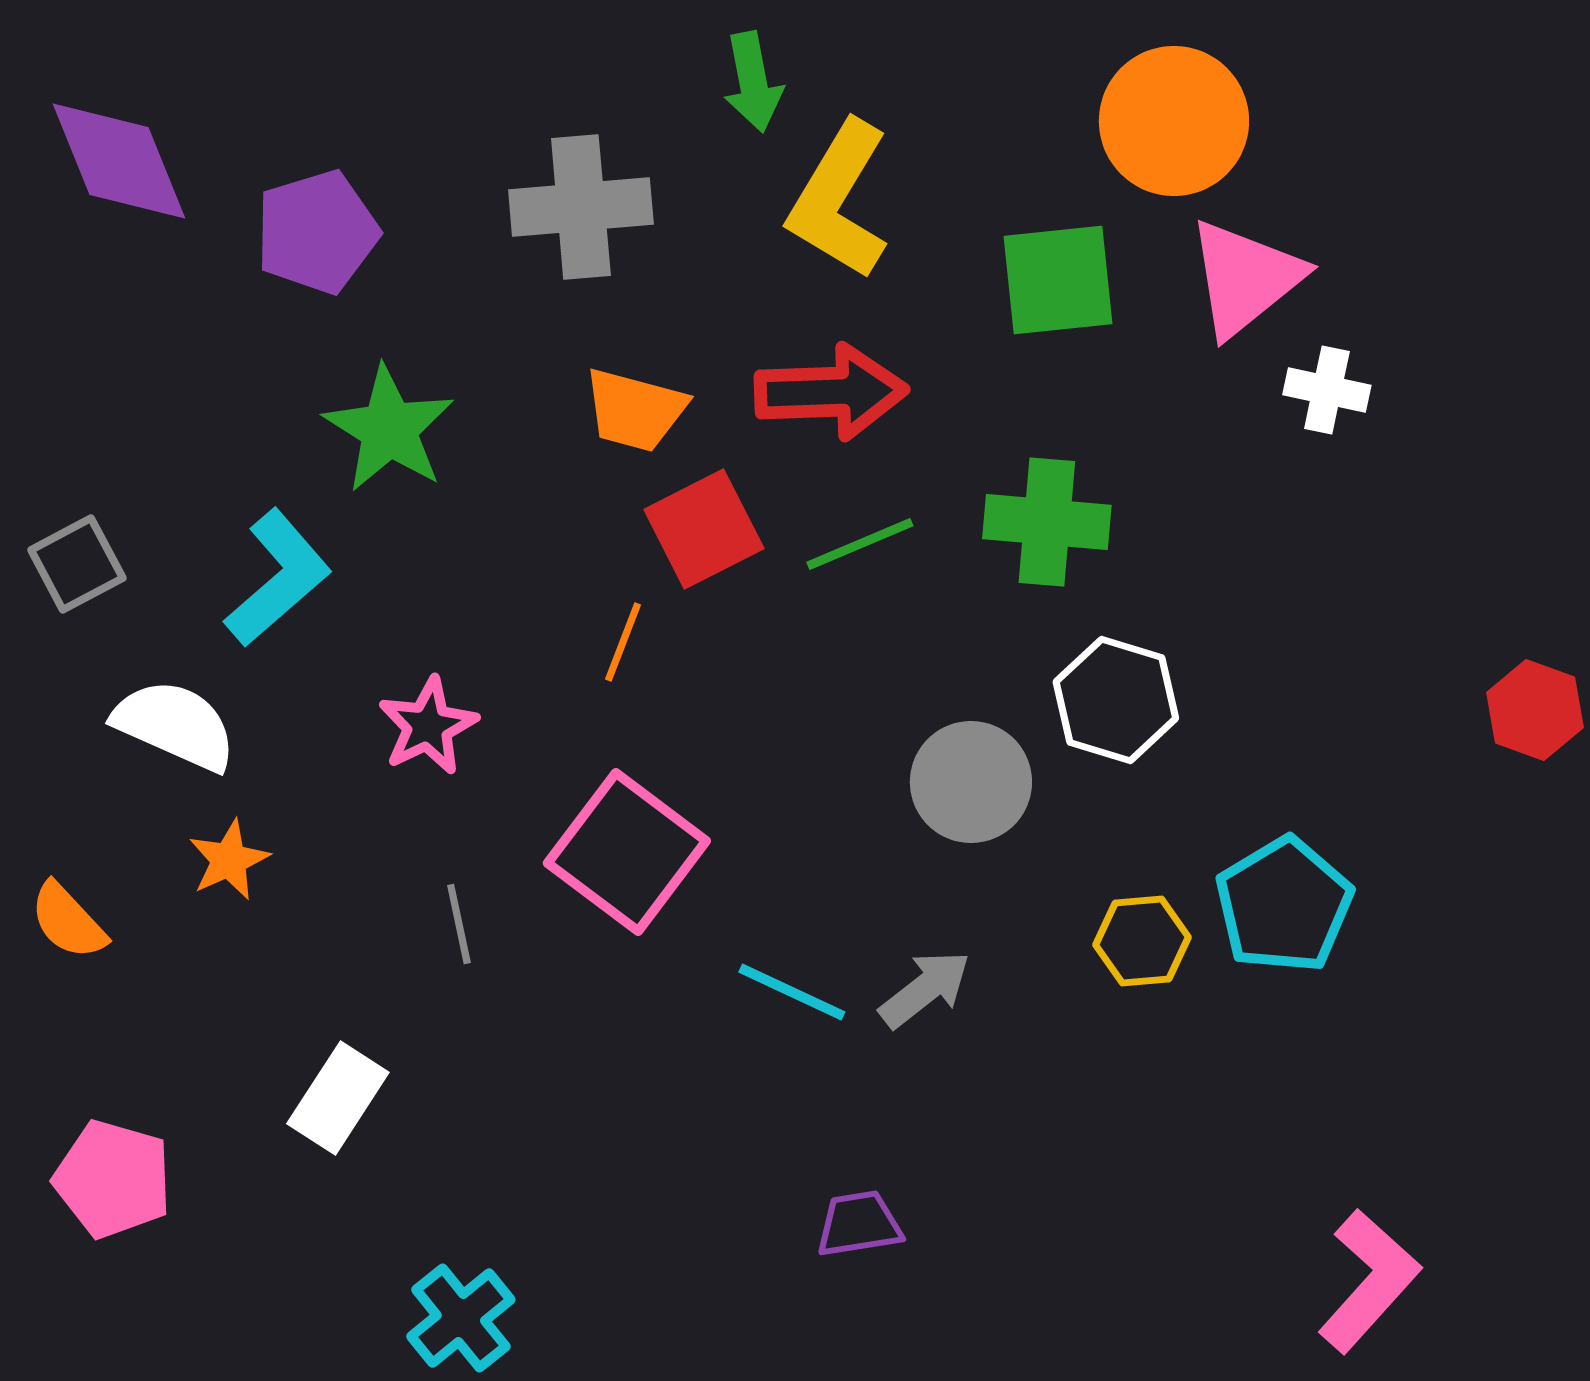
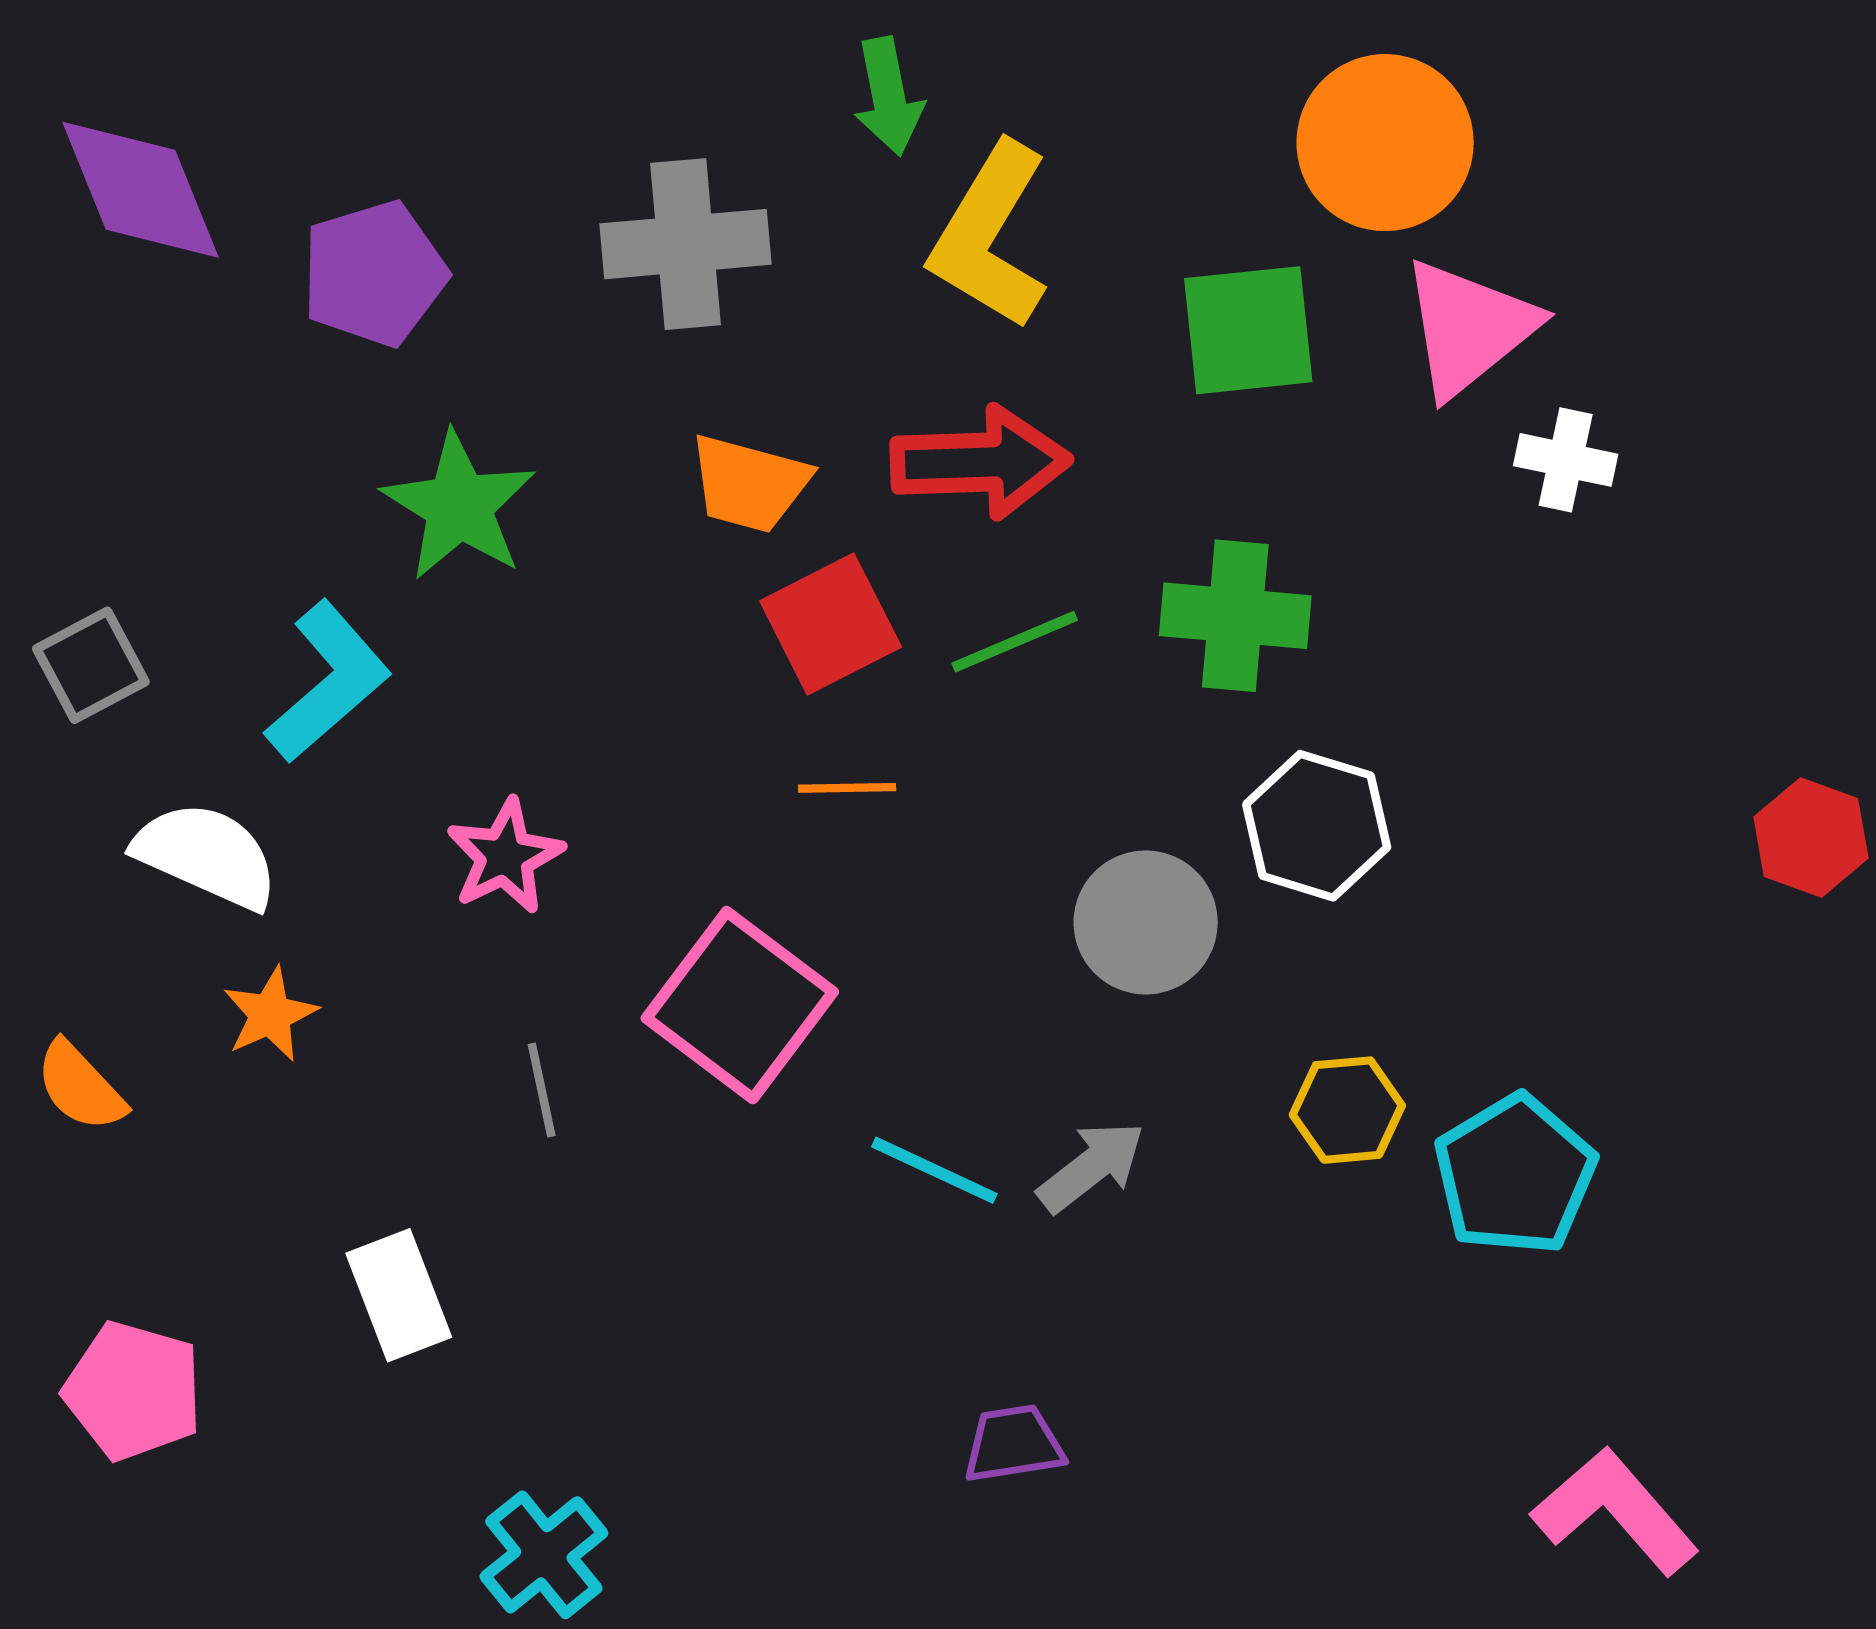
orange line: (623, 642) -> (847, 788), moved, turned 68
cyan pentagon: (1284, 905) -> (1515, 1175), moved
white rectangle: (338, 1098) -> (399, 1295), turned -54
pink L-shape: (1369, 1281) -> (1615, 1511), turned -83

